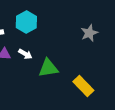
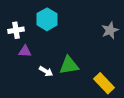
white arrow: (25, 54) -> (46, 71), moved

